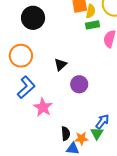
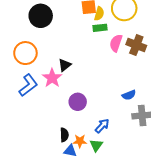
purple circle: (79, 84) -> (78, 102), moved
pink star: (43, 107) -> (52, 78), moved
green triangle: (97, 133) -> (96, 145), moved

